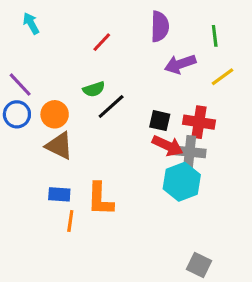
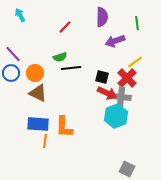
yellow line: (223, 77) -> (135, 62), moved
black line: (111, 106) -> (71, 68), turned 36
red cross: (199, 122) -> (127, 78), turned 36
blue rectangle: (59, 194) -> (38, 124), size x1.5

